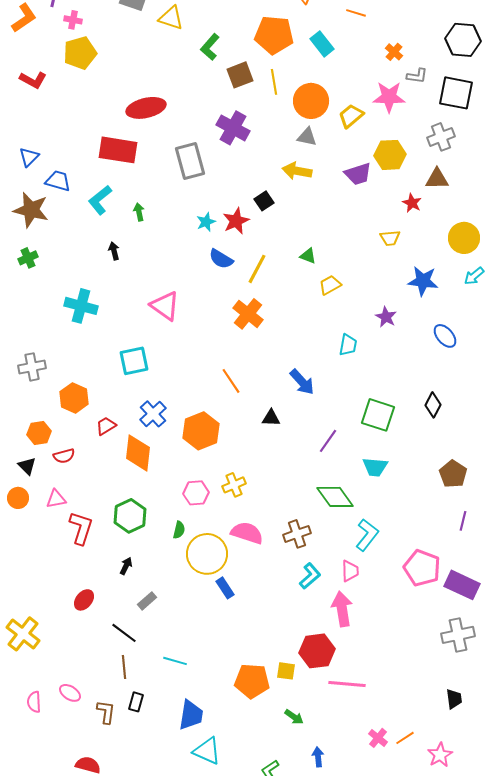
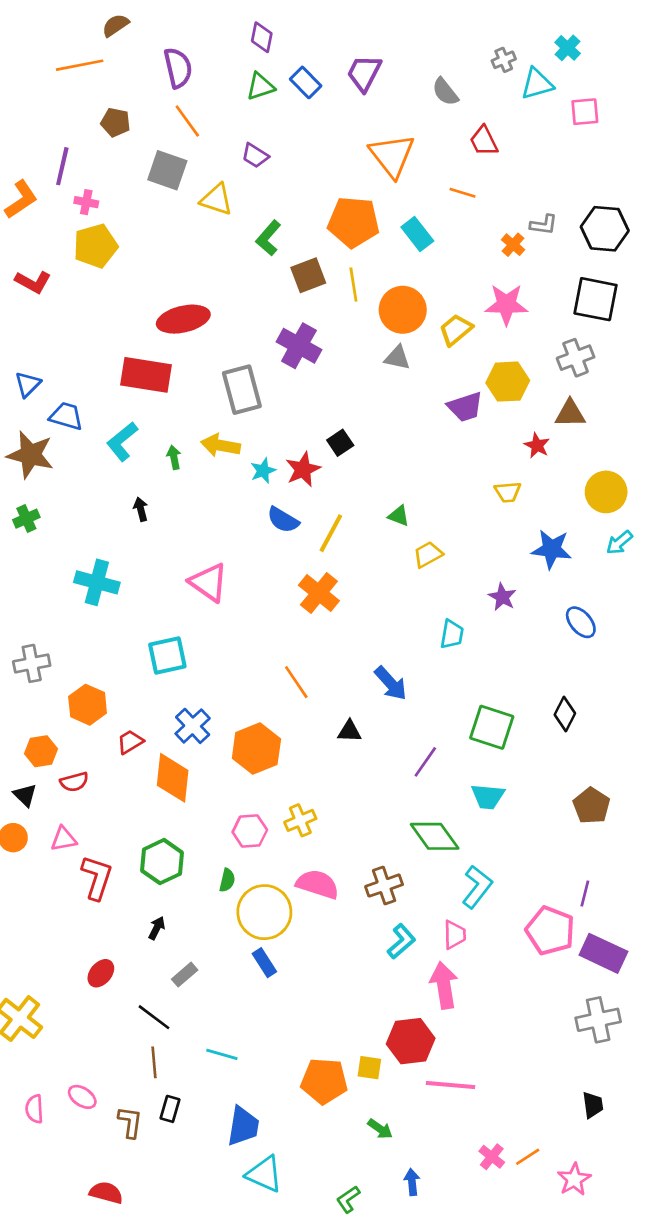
gray L-shape: (417, 76) -> (544, 225), moved
yellow arrow: (297, 171) -> (221, 445), moved
purple line: (463, 521) -> (585, 893), moved
blue rectangle: (225, 588) -> (264, 963), moved

